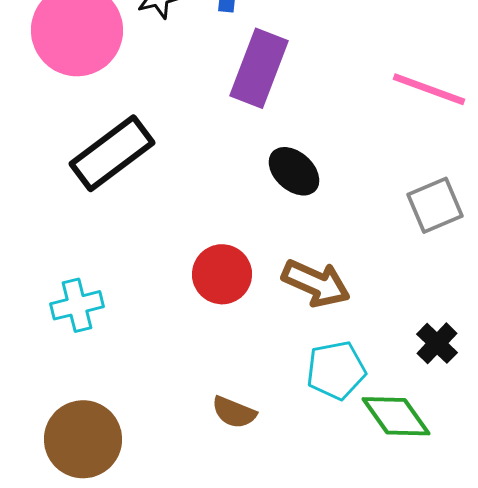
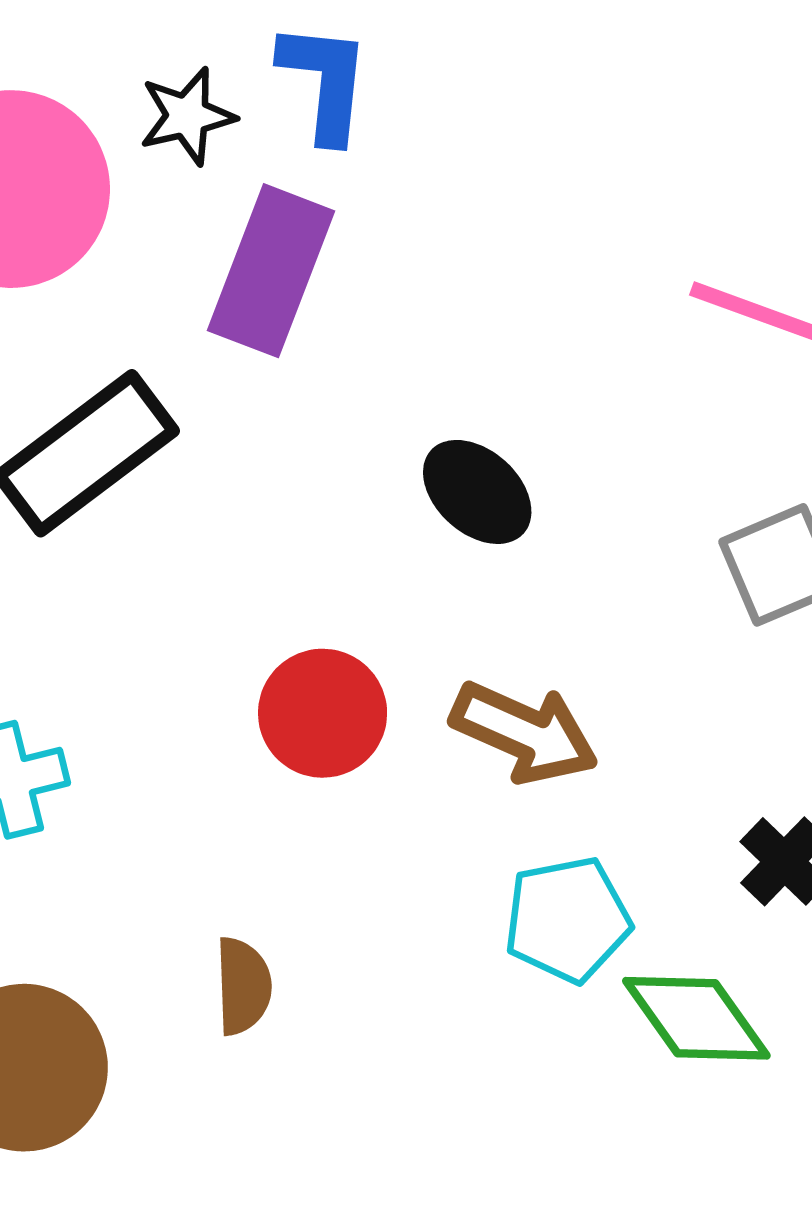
purple rectangle: (259, 68) -> (271, 271), moved
brown semicircle: (234, 412) -> (243, 986), moved, turned -114

